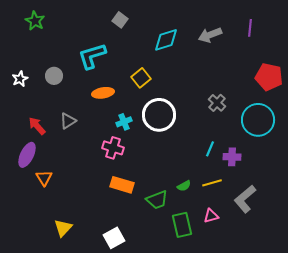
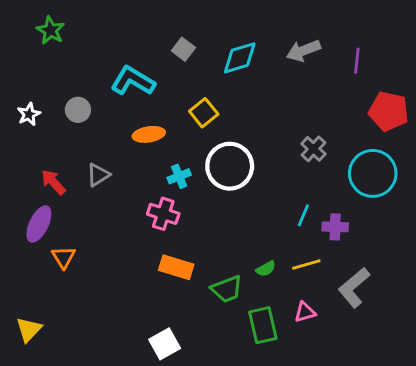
gray square: (120, 20) -> (183, 49), moved
purple line: (250, 28) -> (357, 61), moved
cyan L-shape: (92, 56) -> (133, 81), turned 48
yellow triangle: (63, 228) -> (29, 329), moved

